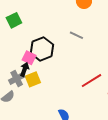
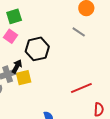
gray line: (76, 35) -> (79, 32), moved
pink square: (29, 58) -> (11, 36), moved

